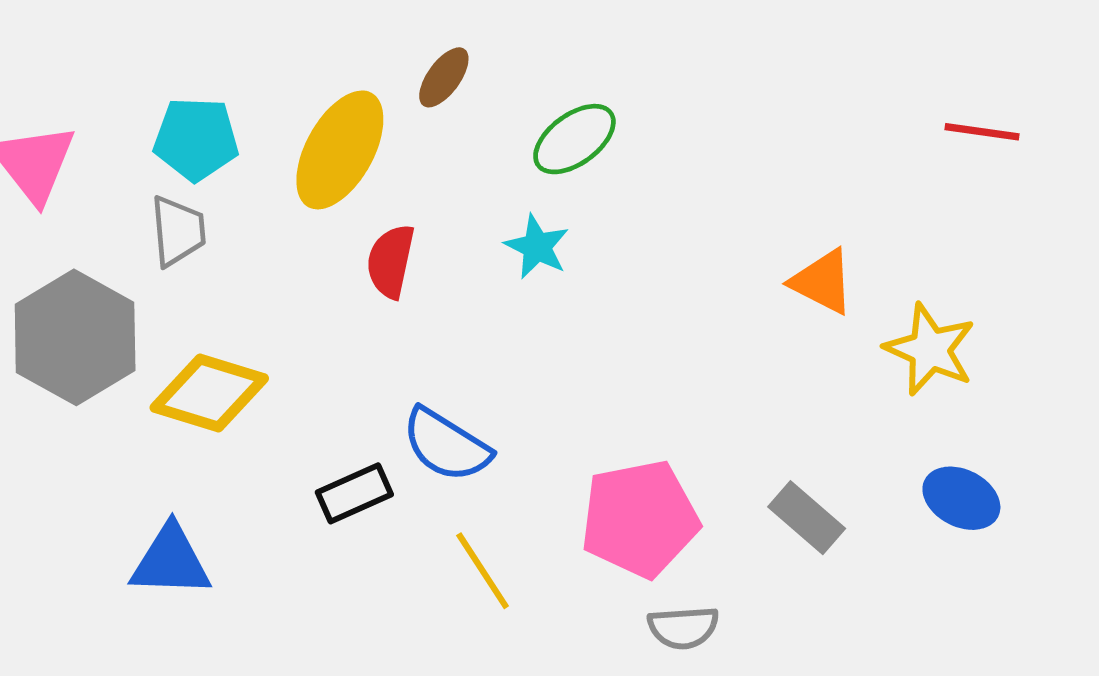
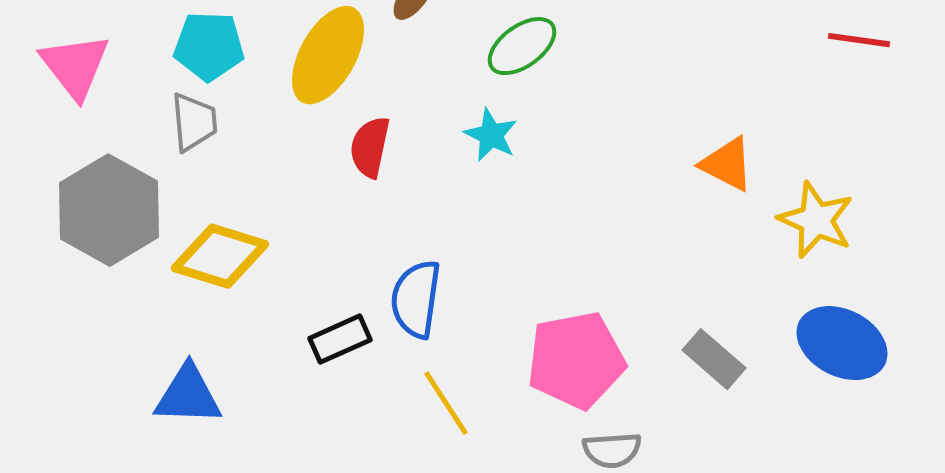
blue semicircle: (446, 445) -> (416, 299), turned 66
blue ellipse: (961, 498) -> (842, 343), size x1.4

